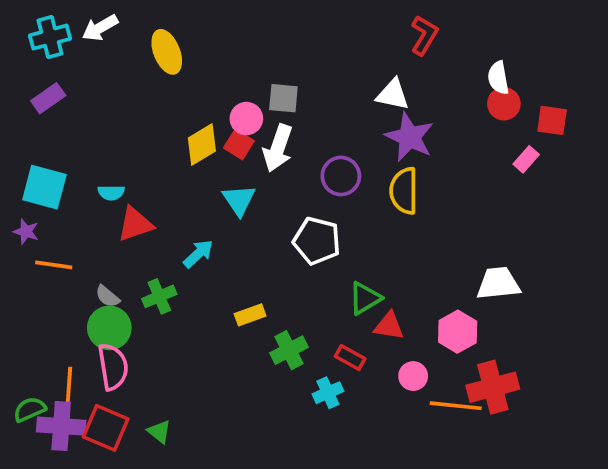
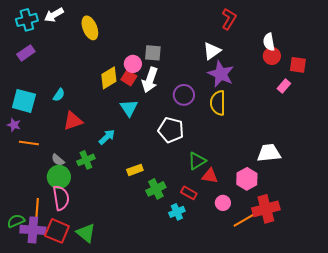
white triangle: (393, 94) -> (212, 51), turned -48
cyan semicircle: (111, 193) -> (59, 95), moved, turned -56
orange line: (456, 406) -> (246, 219), turned -36
green triangle: (159, 432) -> (86, 233), size x1.5

